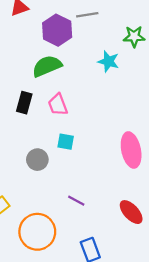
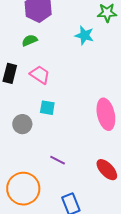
green semicircle: (47, 66) -> (30, 40), size x0.6
pink trapezoid: (58, 105) -> (40, 75), turned 145

